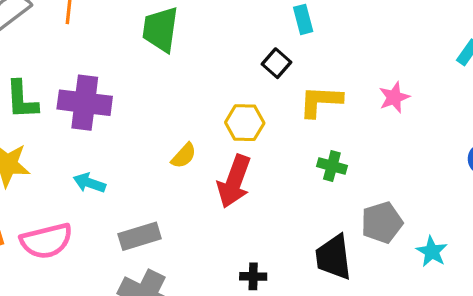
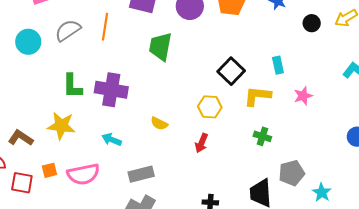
cyan rectangle: (303, 19) -> (278, 65), moved
black square: (277, 63) -> (231, 71), size x1.5
yellow semicircle: (184, 156) -> (159, 123), moved, turned 72
red arrow: (234, 181) -> (201, 143), size x0.6

